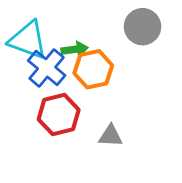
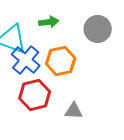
green arrow: (75, 49) -> (49, 22), moved

